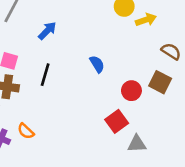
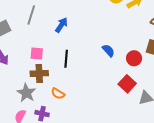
blue semicircle: (97, 64) -> (108, 50), moved
orange semicircle: (26, 131) -> (58, 94), moved

